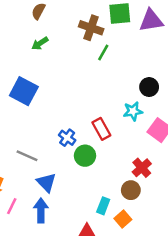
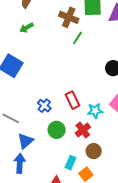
cyan star: (133, 111) -> (95, 111), moved
green circle: (85, 156) -> (57, 130), moved
red cross: (142, 168) -> (83, 130), moved
blue triangle: (46, 183) -> (25, 141), turned 30

